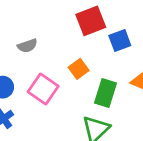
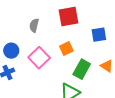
red square: (91, 21) -> (68, 17), moved
gray semicircle: (27, 46) -> (34, 25), turned 112

